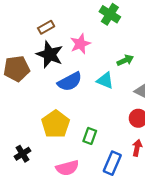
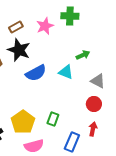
green cross: (110, 14) -> (70, 16), turned -30
pink star: (80, 44) -> (45, 26), moved
yellow pentagon: (56, 124) -> (23, 122), moved

